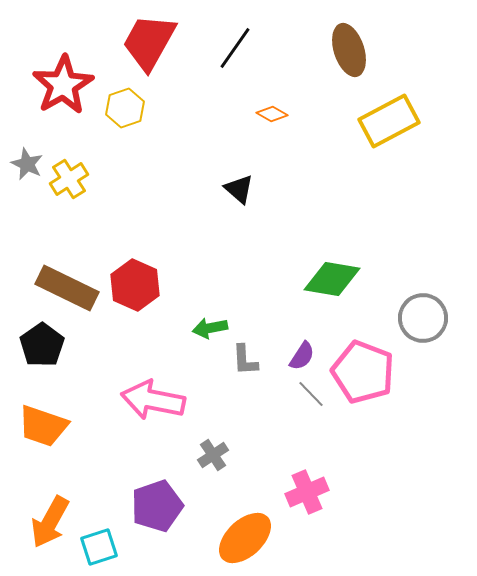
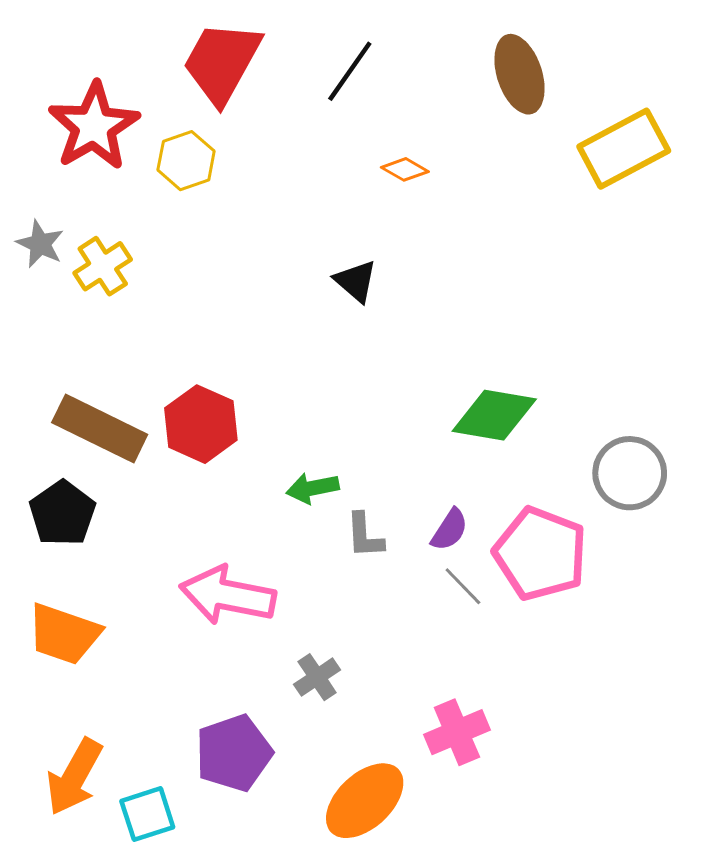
yellow rectangle: (389, 121) -> (624, 149), moved

